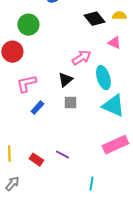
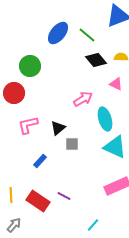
black triangle: (65, 80) -> (58, 128), moved
blue rectangle: (37, 108) -> (40, 161), moved
red rectangle: (36, 160) -> (38, 201), size x1.6
cyan line: (91, 184) -> (93, 225), turned 32

